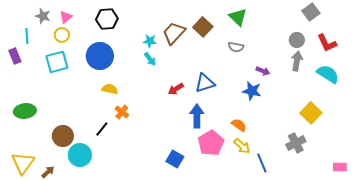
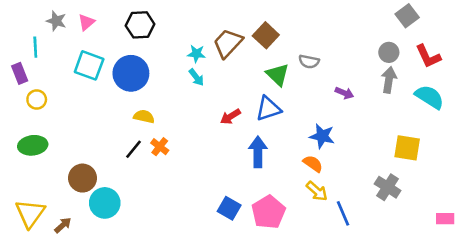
green triangle: (238, 17) -> (278, 75), moved
yellow circle: (62, 35) -> (37, 100), moved
cyan square: (57, 62) -> (89, 65), moved, turned 35
blue star: (252, 91) -> (322, 136), moved
yellow square: (311, 113) -> (407, 148), turned -35
black line: (102, 129) -> (134, 149), moved
pink pentagon: (211, 143) -> (268, 212), moved
gray cross: (296, 143) -> (388, 187), turned -30

